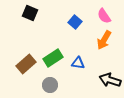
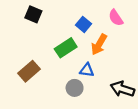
orange arrow: (104, 40) -> (99, 44), moved
green rectangle: (53, 58) -> (66, 48), moved
gray circle: (50, 85) -> (75, 88), moved

